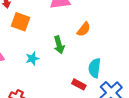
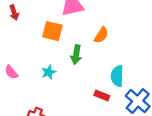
orange square: (20, 22) -> (52, 31), moved
green arrow: (59, 45) -> (76, 55), turned 30

